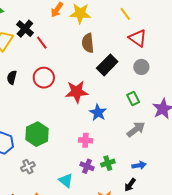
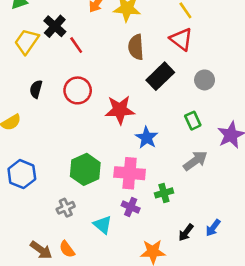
red triangle: (138, 38) -> (181, 39), moved
green hexagon: (37, 134) -> (85, 169), moved
pink cross: (85, 140) -> (130, 173), size x1.6
green cross: (108, 163) -> (164, 193), moved
blue arrow: (139, 165) -> (213, 228), moved, turned 136
gray cross: (28, 167) -> (66, 208), moved

